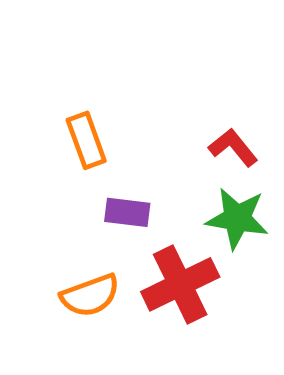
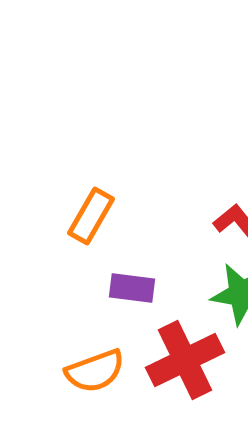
orange rectangle: (86, 140) -> (91, 216), turned 50

